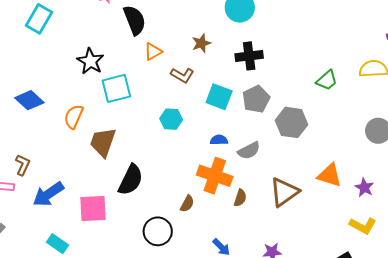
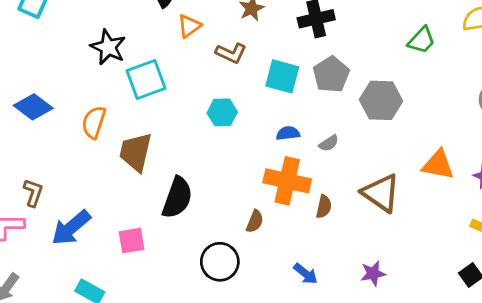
gray semicircle: (249, 151) -> (329, 143), size x0.7
brown triangle: (284, 192) -> (381, 193), turned -44
pink square: (93, 209) -> (132, 241), size x0.7

